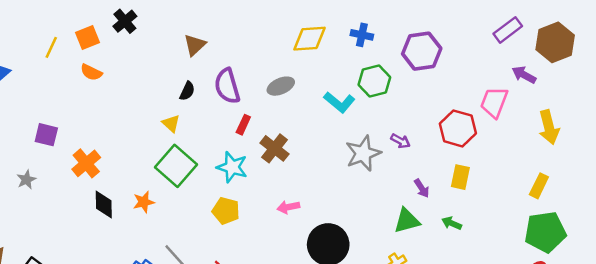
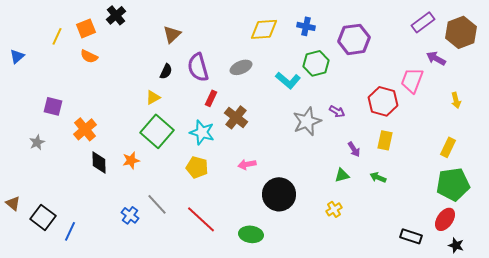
yellow triangle: (171, 123) -> (153, 97), turned 49
yellow arrow: (549, 127) -> (456, 100), size x0.6
green triangle: (407, 221) -> (342, 175), size x0.7

